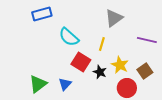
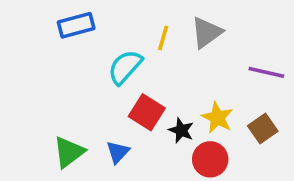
cyan semicircle: (69, 37) -> (125, 67), turned 90
yellow line: (102, 44) -> (163, 38), moved
red circle: (127, 88) -> (210, 159), moved

